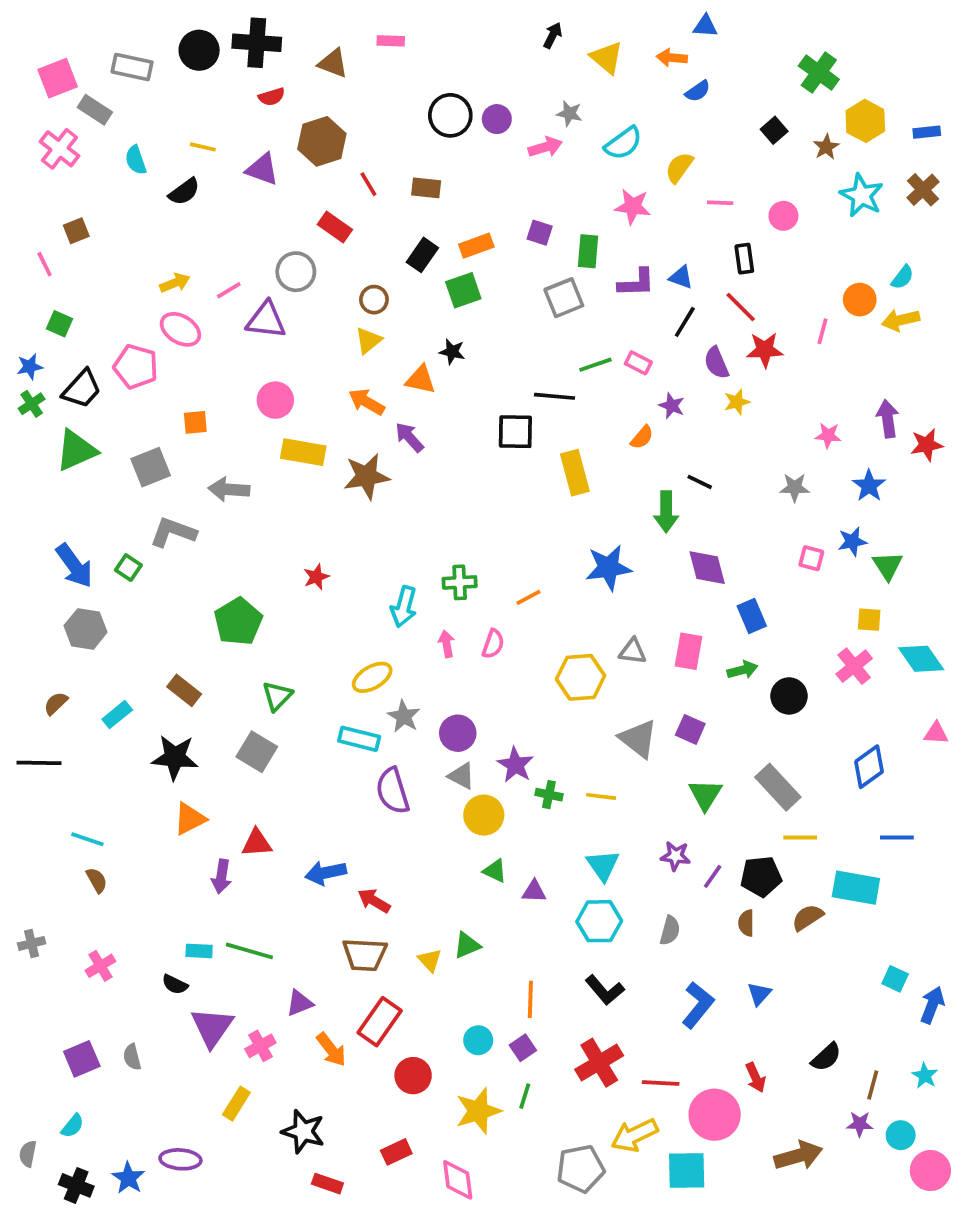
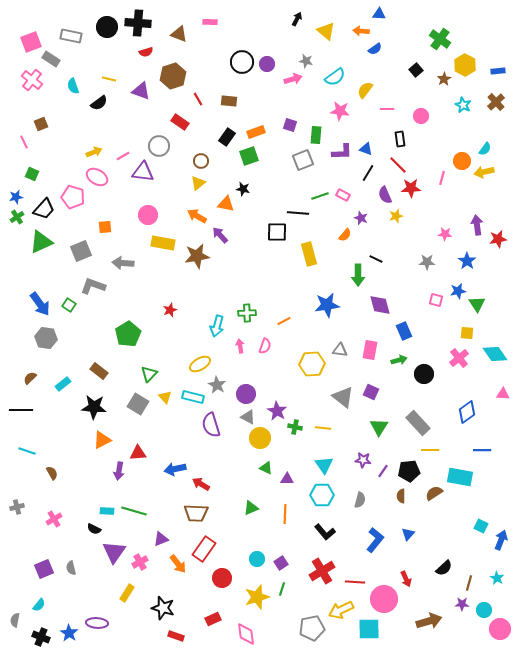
cyan star: (862, 195) -> (463, 105), size x0.7
cyan line: (87, 839) -> (27, 451), moved
yellow triangle: (430, 960) -> (165, 397), moved
orange line: (530, 999) -> (285, 514), moved

